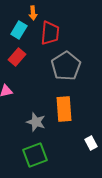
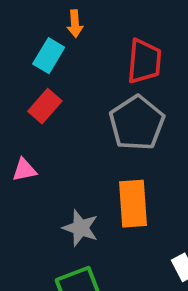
red trapezoid: (50, 33) -> (144, 61), moved

